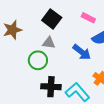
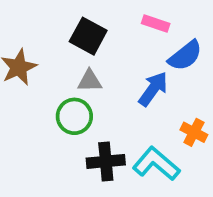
blue arrow: (82, 52) -> (153, 89), turned -84

